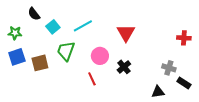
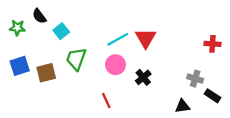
cyan line: (83, 26) -> (118, 39), moved
green star: (15, 33) -> (17, 28), moved
red line: (92, 79) -> (106, 100), moved

